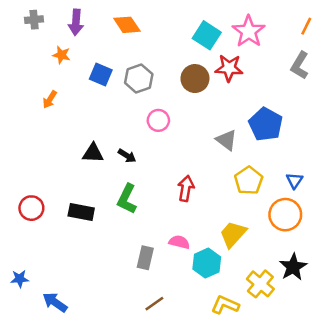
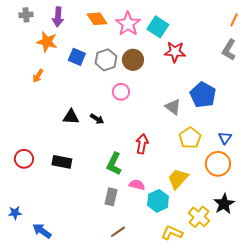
pink star: (249, 31) -> (128, 24), moved
orange star: (62, 55) -> (47, 42), size x1.5
brown circle: (195, 79) -> (133, 60), moved
green L-shape: (127, 199) -> (114, 164), moved

